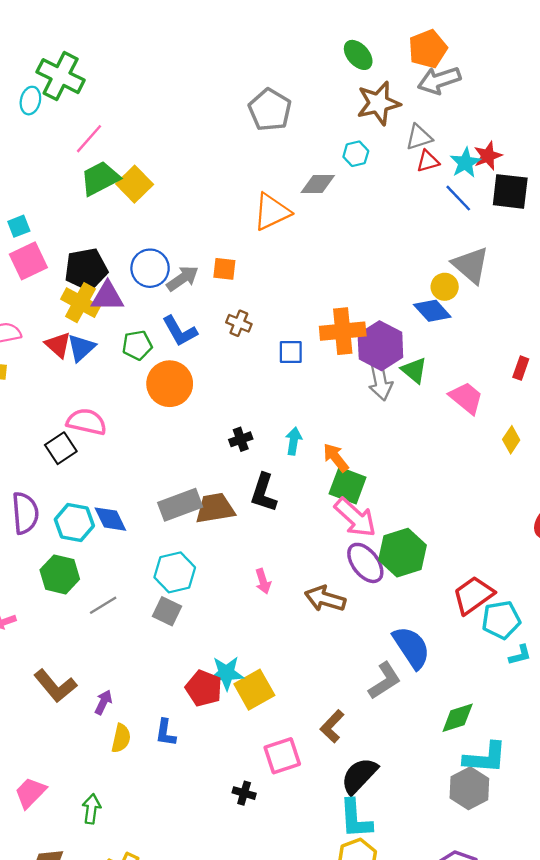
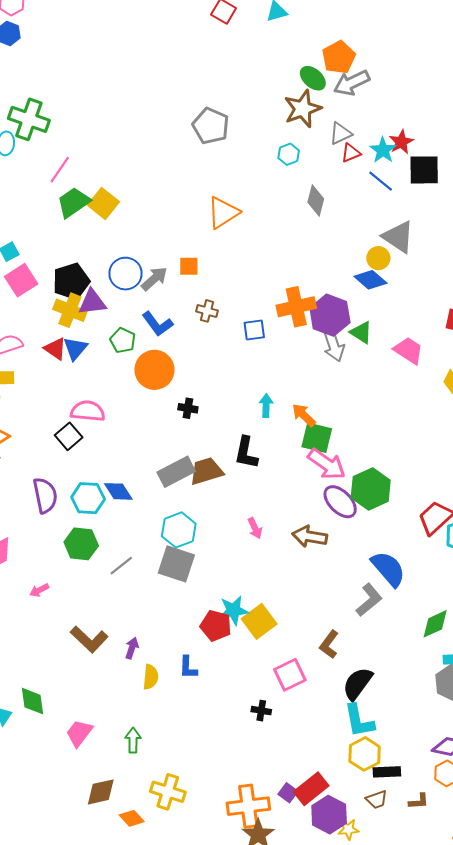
green ellipse: (358, 55) -> (313, 78), moved
gray diamond: (318, 184) -> (316, 200), moved, turned -68
green pentagon: (137, 345) -> (123, 340), turned -30
black cross: (241, 439) -> (188, 408), moved, turned 36
gray square: (167, 611) -> (176, 564), size x1.5

